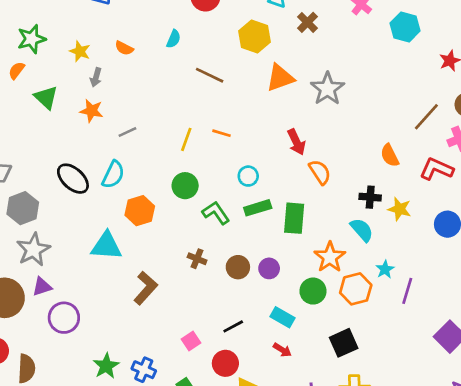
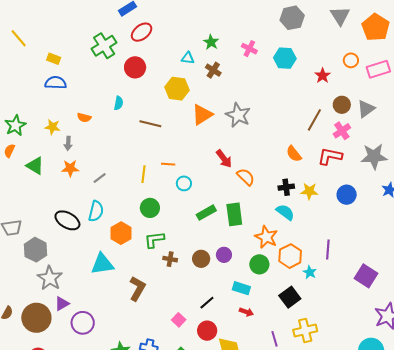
cyan circle: (248, 176) -> (184, 183), moved
green L-shape: (216, 213) -> (154, 240), moved, turned -50
cyan star: (385, 269) -> (310, 272), moved

